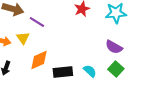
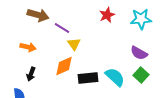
yellow triangle: (23, 38) -> (74, 44), moved
cyan semicircle: (90, 71) -> (115, 77), size x1.5

